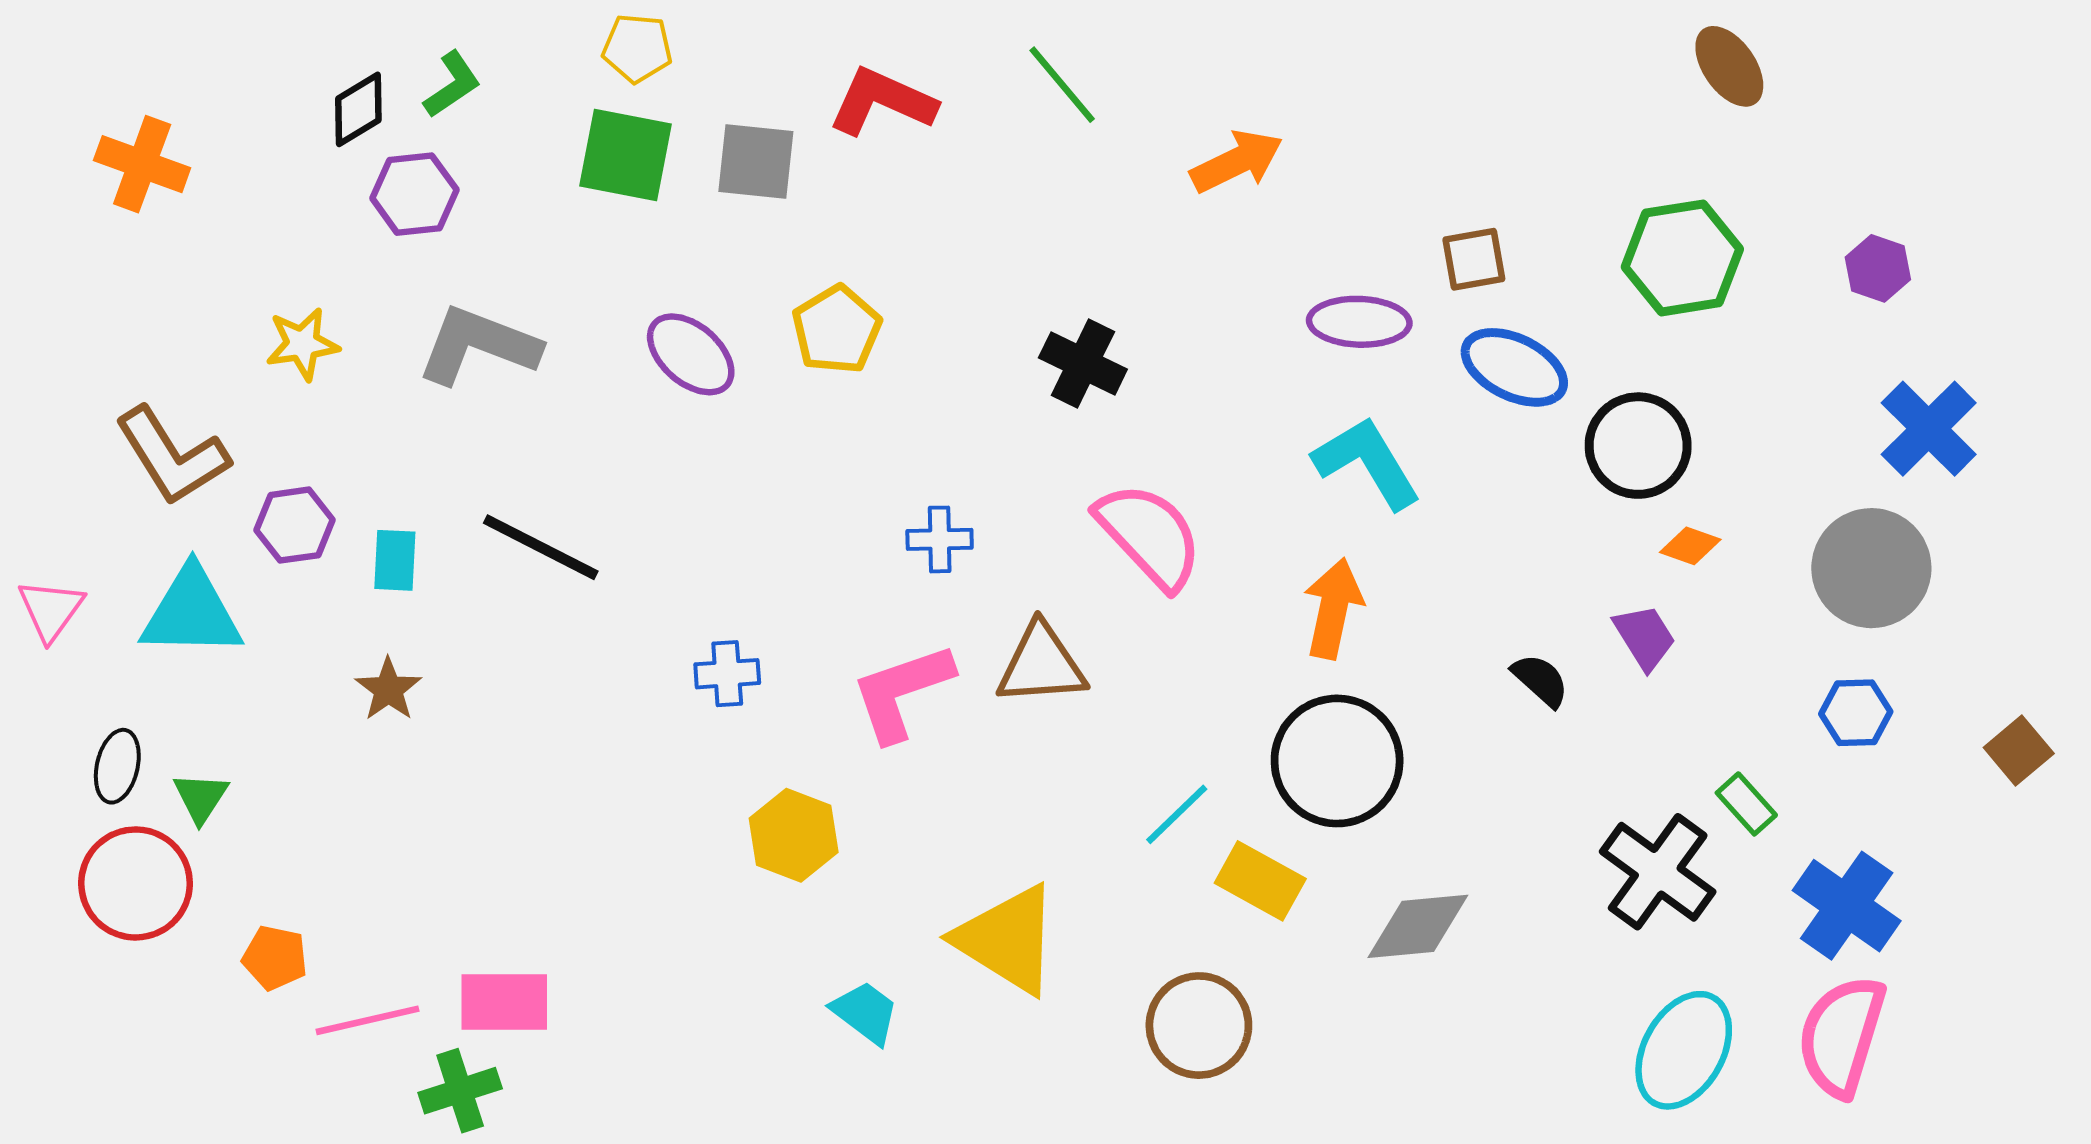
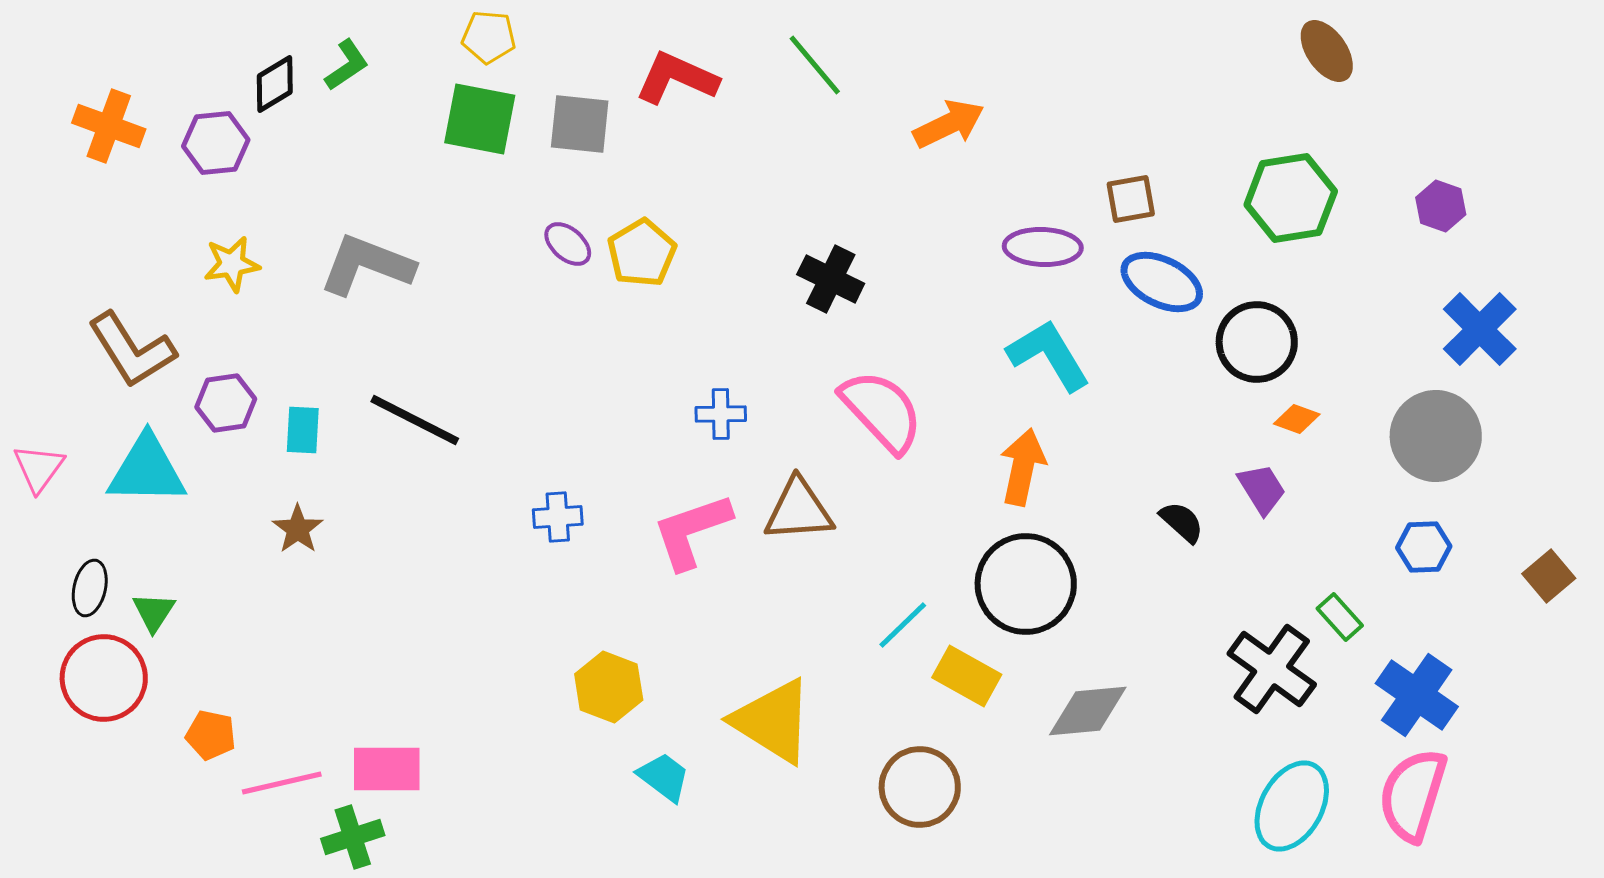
purple hexagon: (414, 194) -> (216, 143), moved
purple ellipse: (691, 354) -> (568, 244), moved, size x0.7
yellow hexagon: (794, 835) -> (609, 687), moved

